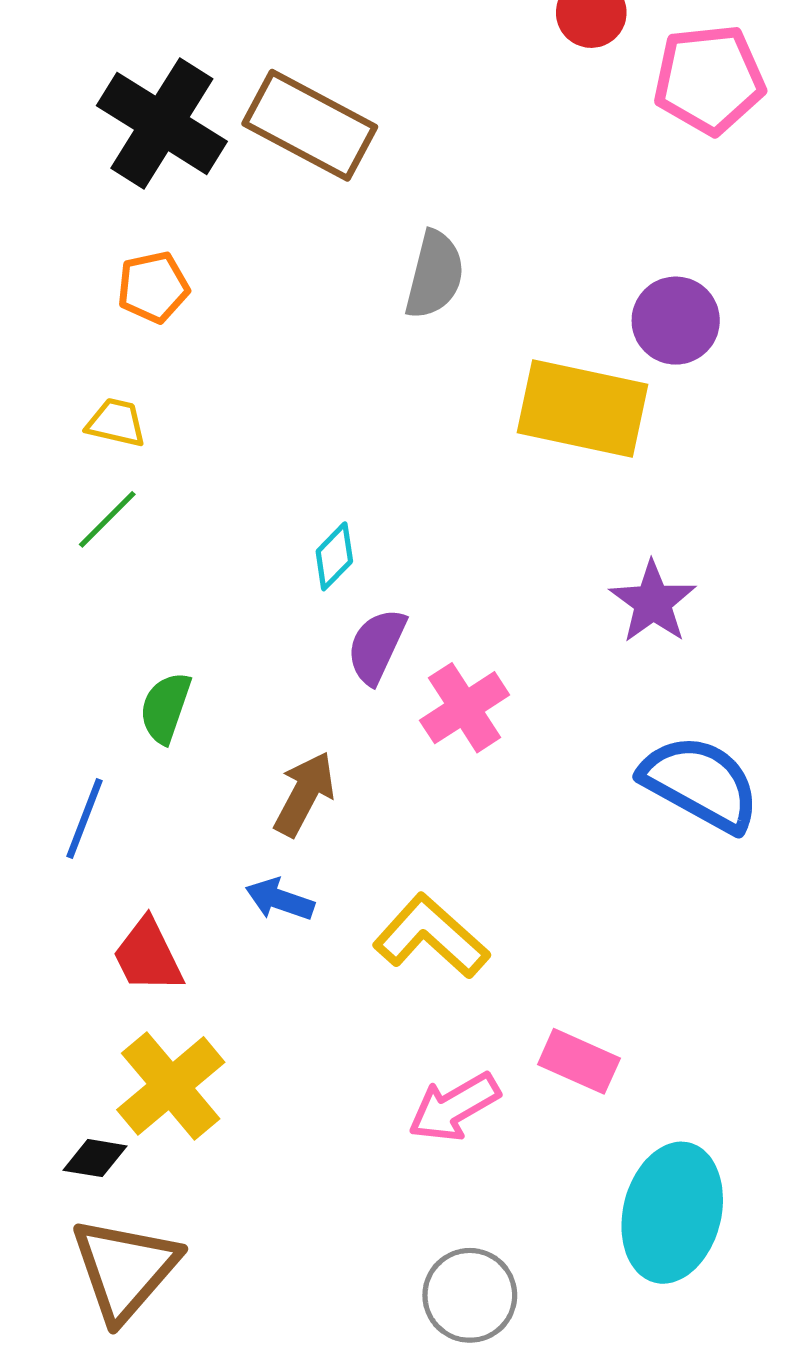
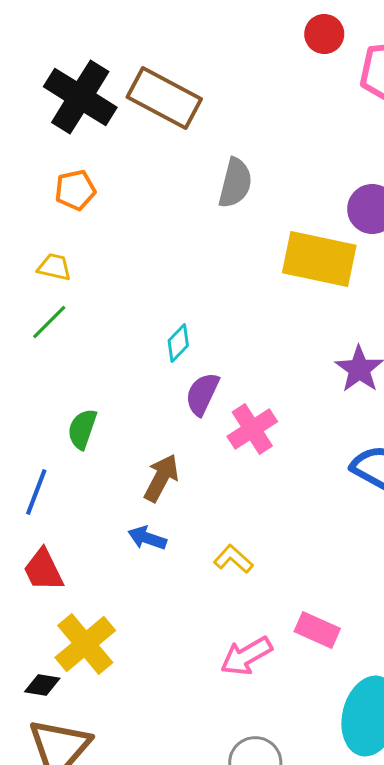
yellow L-shape: (431, 936) -> (233, 559), size x0.6
red trapezoid: (148, 956) -> (43, 570), moved

